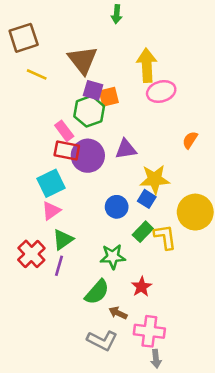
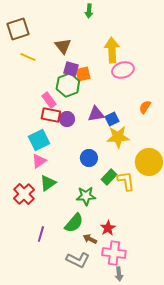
brown triangle: (83, 60) -> (63, 46), size x0.7
purple circle: (88, 156) -> (67, 119), size x0.6
blue square: (147, 199) -> (112, 119), moved, turned 32
purple line: (59, 266) -> (41, 234), moved
red star: (142, 287) -> (108, 228), moved

